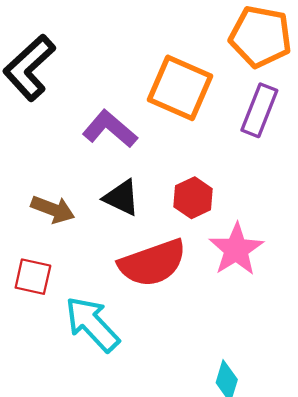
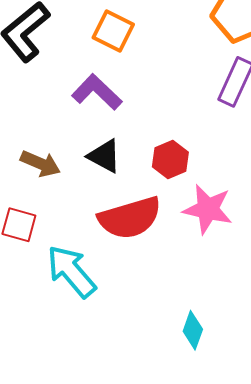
orange square: (180, 88) -> (113, 31), moved, size x0.7
pink star: (236, 249) -> (208, 209), turned -30

